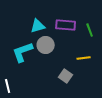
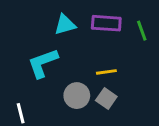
gray circle: (46, 45) -> (77, 96), moved
yellow line: (84, 58) -> (106, 72), moved

